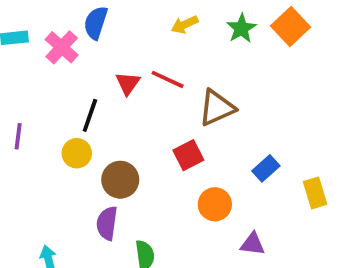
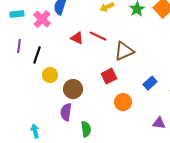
red triangle: (128, 83) -> (77, 38), turned -40
black line: (90, 115) -> (37, 55), moved
purple line: (18, 136) -> (19, 46), moved
purple triangle: (253, 244) -> (159, 123), moved

